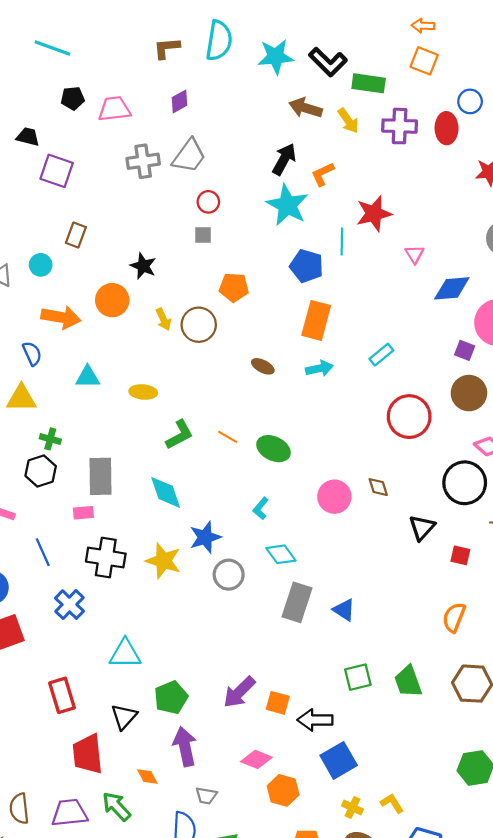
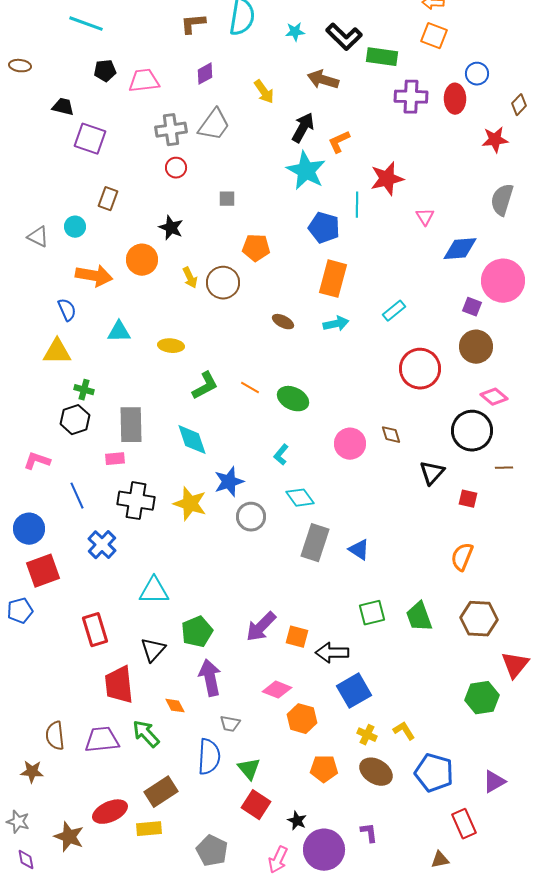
cyan star: (276, 57) -> (295, 32), size x0.6
yellow arrow: (348, 121) -> (264, 92), moved
red circle: (208, 202) -> (176, 168), moved

